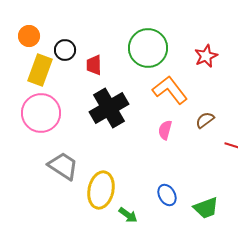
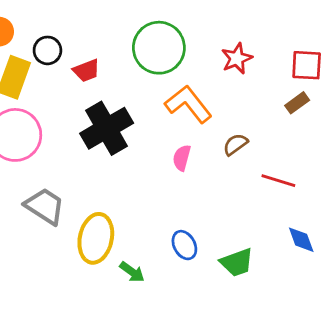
red trapezoid: (94, 65) -> (86, 71), turned -110

